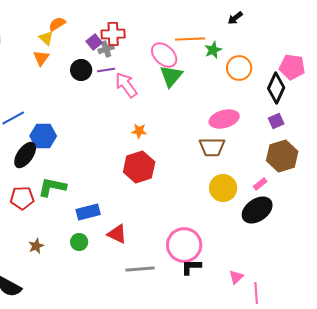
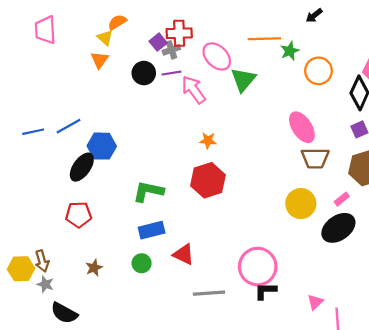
pink ellipse: (164, 55) -> (217, 56), moved
pink ellipse: (224, 119) -> (302, 127), turned 72
brown trapezoid: (212, 147) -> (315, 158), moved
green L-shape: (52, 187) -> (148, 191), moved

